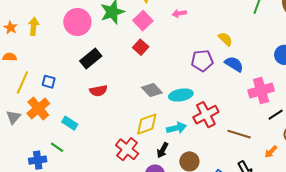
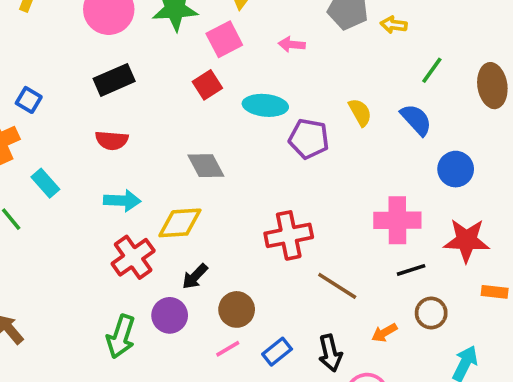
blue semicircle: (234, 64) -> (416, 120), moved
cyan ellipse: (181, 95) -> (265, 105), moved
cyan arrow: (177, 128) -> (122, 201), moved

